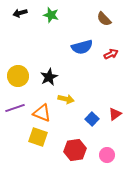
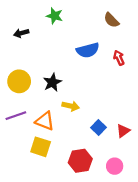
black arrow: (20, 13) -> (21, 33), moved
red arrow: (111, 54) -> (119, 58), turned -88
red triangle: (115, 114) -> (123, 131), moved

